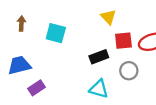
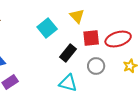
cyan square: (56, 33) -> (47, 28), moved, turned 36
black rectangle: (99, 57) -> (68, 53), turned -30

